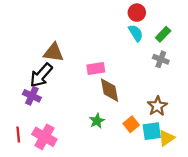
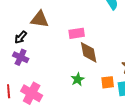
black arrow: (41, 75) -> (21, 37), moved, size x0.6
orange square: (131, 124) -> (108, 82), turned 32

